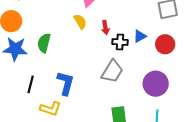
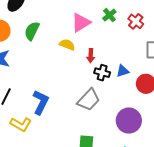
yellow semicircle: (80, 21) -> (67, 45), turned -49
green semicircle: (44, 43) -> (32, 31), moved

